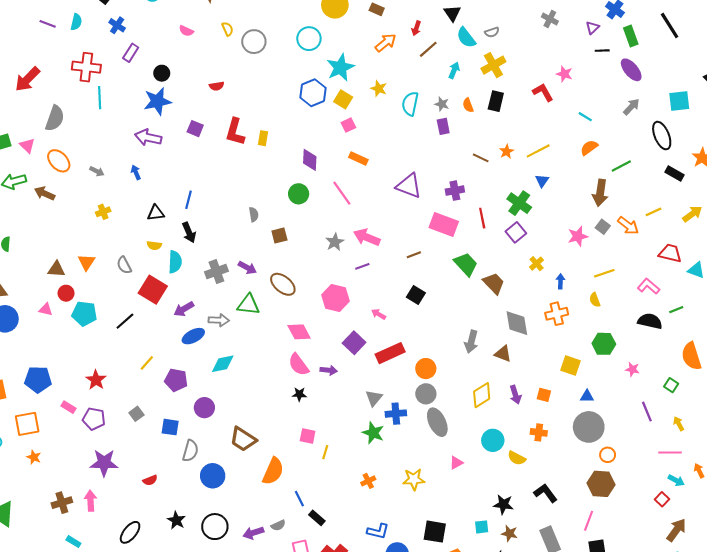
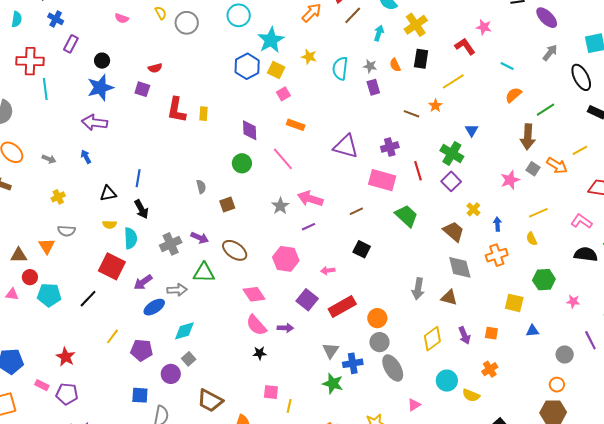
purple square: (195, 129) -> (142, 89), moved
yellow line: (538, 151) -> (453, 81), moved
gray semicircle: (124, 265) -> (67, 231), moved, turned -54
brown trapezoid: (494, 283) -> (454, 231), moved
pink arrow: (379, 314) -> (328, 271), turned -32
gray square: (136, 414) -> (189, 359), moved
gray circle: (589, 427) -> (565, 354), moved, size x0.6
orange cross: (539, 432) -> (490, 369), turned -35

